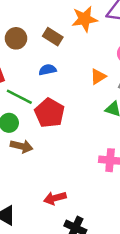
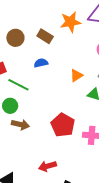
orange triangle: (98, 77) -> (76, 75), moved
red pentagon: (50, 113) -> (63, 125), moved

